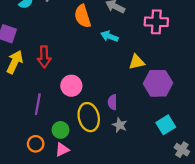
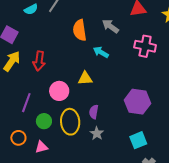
yellow triangle: (137, 62) -> (85, 78), moved
green circle: (61, 130) -> (44, 121), moved

